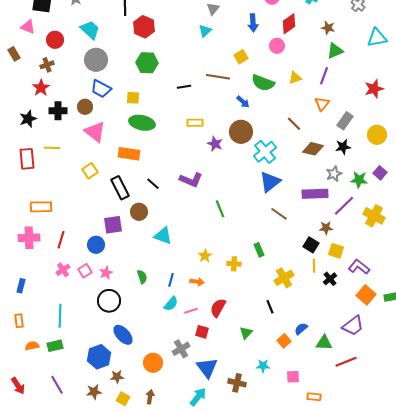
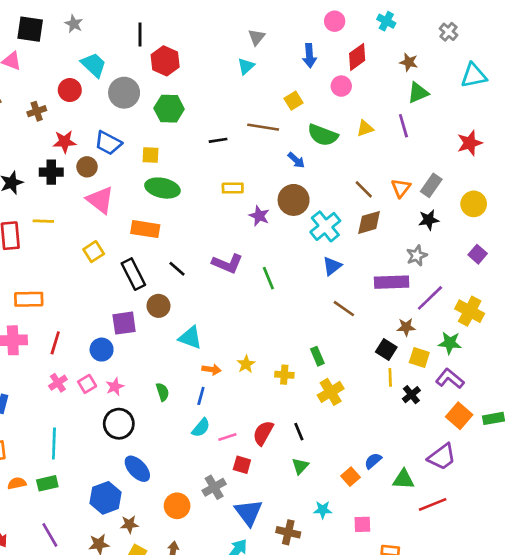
red circle: (55, 40) -> (70, 90), moved
gray circle: (96, 60) -> (124, 93), moved
purple line: (324, 76) -> (403, 126), turned -36
red star: (41, 88) -> (65, 142), moved, turned 30
orange triangle: (322, 104) -> (401, 188), moved
brown diamond: (313, 149) -> (369, 222), moved, turned -30
green star: (359, 180) -> (450, 343), moved
blue triangle: (270, 182) -> (332, 266), size x0.7
green line: (220, 209) -> (268, 278), moved
yellow cross: (284, 278) -> (331, 392), moved
orange arrow: (197, 282) -> (211, 369), moved
black line: (270, 307) -> (299, 432), moved

